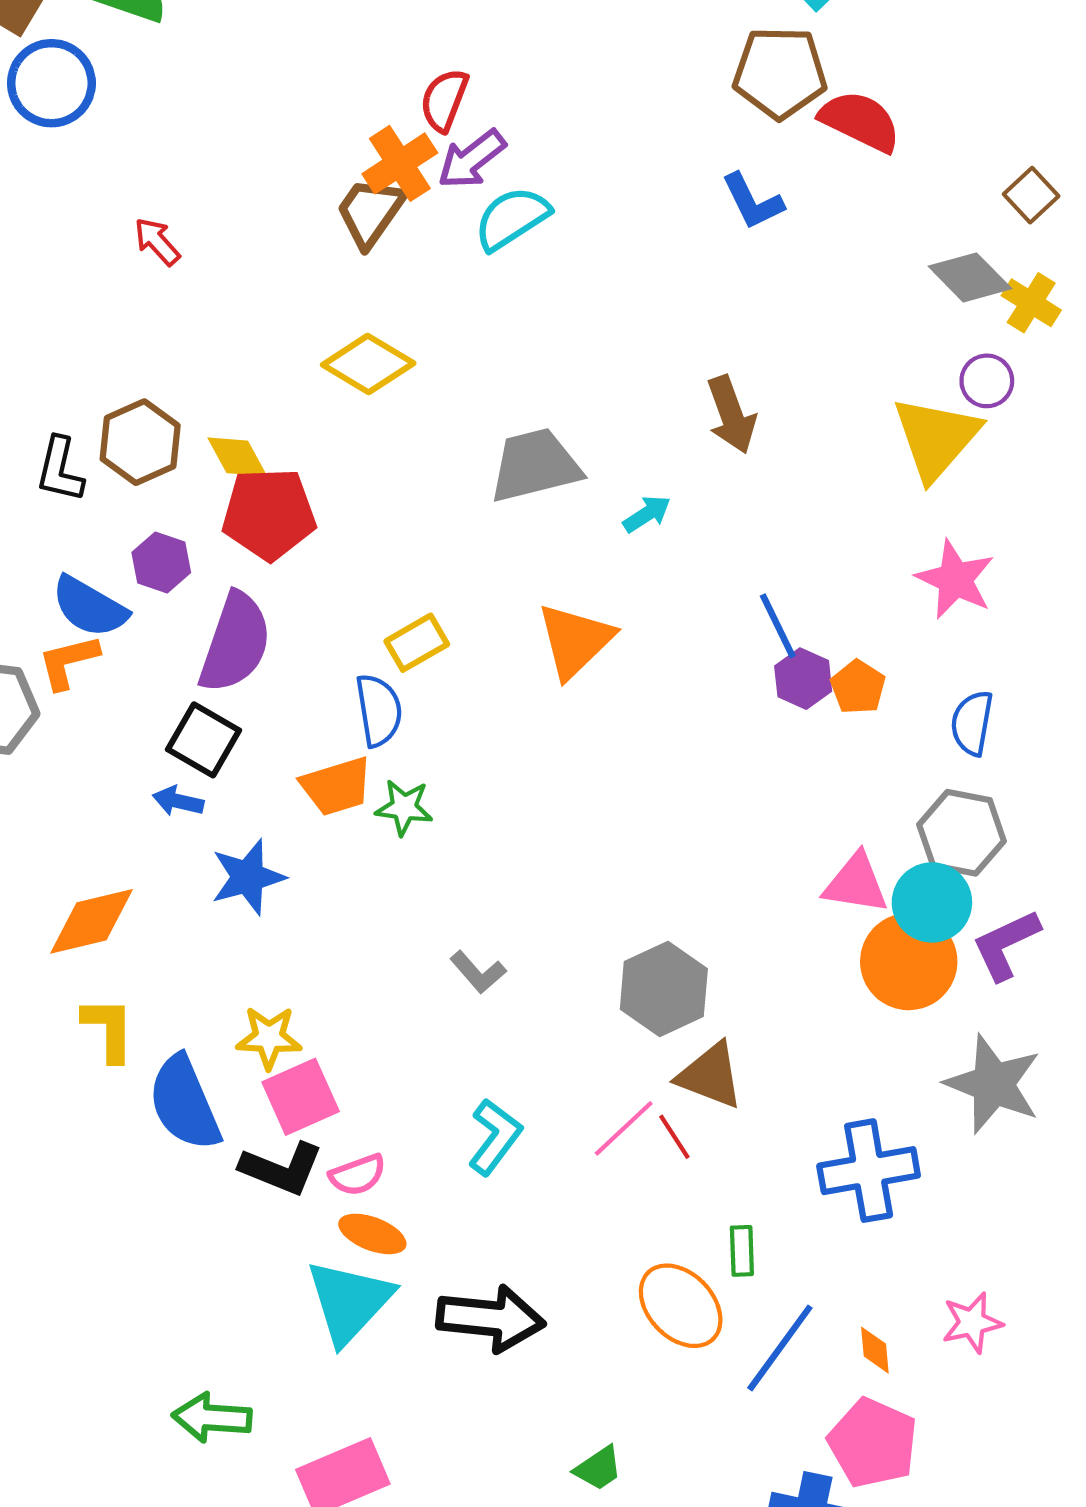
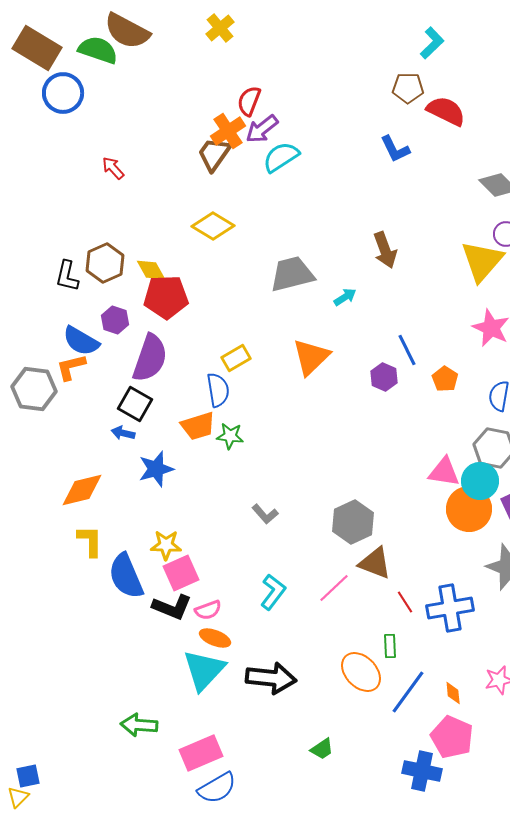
brown pentagon: (780, 73) -> (408, 88), size x0.7
purple hexagon: (803, 679) -> (384, 377), moved
red line: (674, 1137) -> (405, 602), moved

